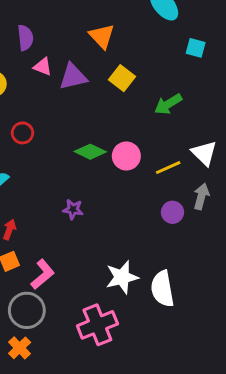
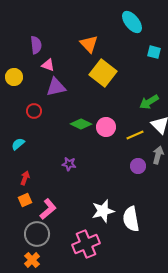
purple triangle: (73, 77) -> (56, 87), moved
yellow square: (122, 78) -> (103, 73), size x1.5
green arrow: (168, 104) -> (149, 102), moved

